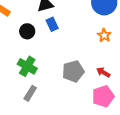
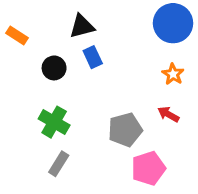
red arrow: (103, 72) -> (168, 114), moved
pink pentagon: (103, 96) -> (148, 168), moved

